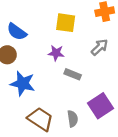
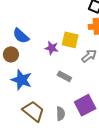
yellow square: (66, 23) -> (70, 40), moved
purple star: (56, 53) -> (52, 48), moved

